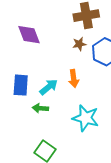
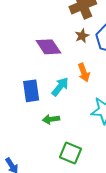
purple diamond: (29, 35) -> (48, 47), moved
green arrow: (40, 108) -> (51, 119), moved

